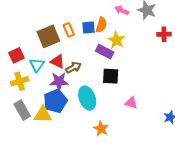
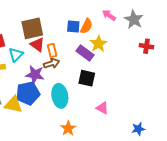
orange rectangle: (69, 30) -> (52, 50), moved
red triangle: (57, 61) -> (37, 45), moved

